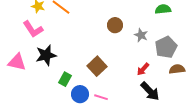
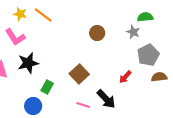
gray star: (141, 35) -> (133, 32), moved
black arrow: (150, 91) -> (106, 99), moved
blue circle: (80, 94) -> (33, 106), moved

